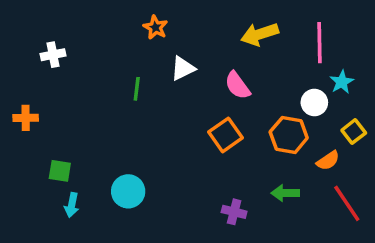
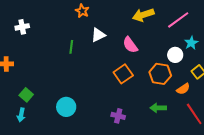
pink line: (319, 43) -> (178, 20), turned 55
green square: (60, 171) -> (26, 95), turned 32
cyan arrow: (72, 205) -> (21, 115), moved
purple cross: (234, 212) -> (118, 116), moved

